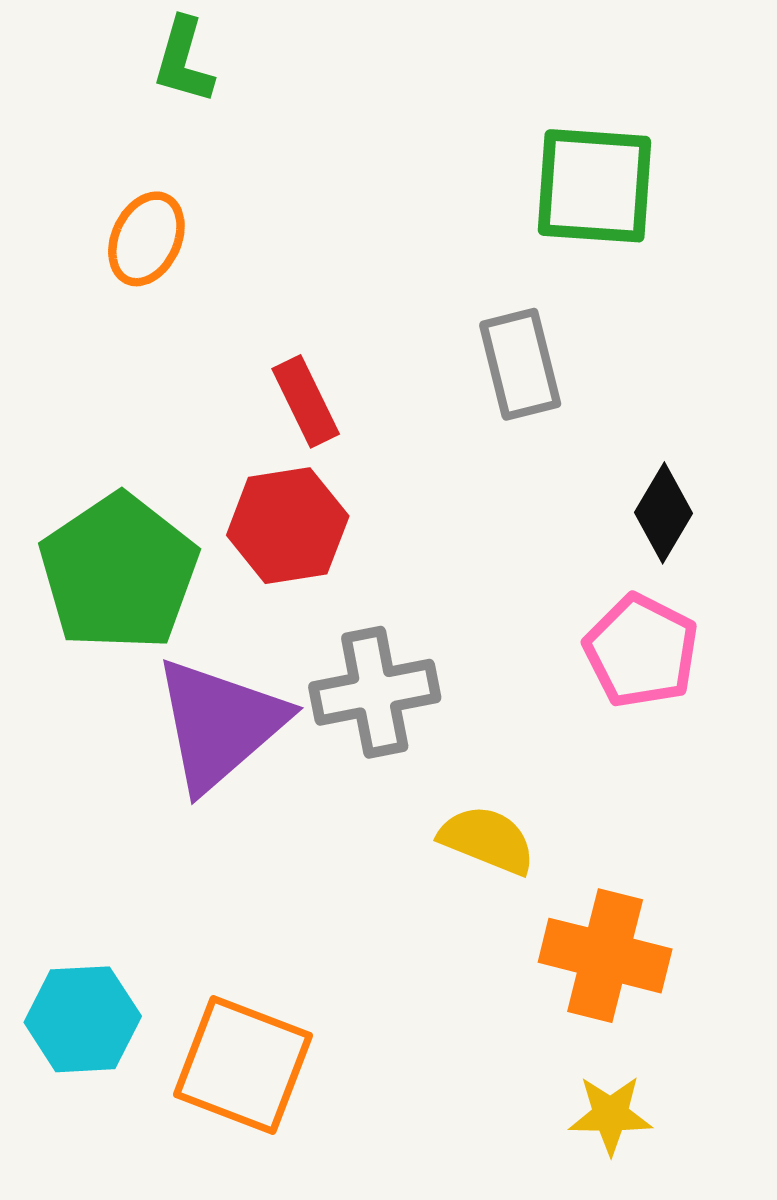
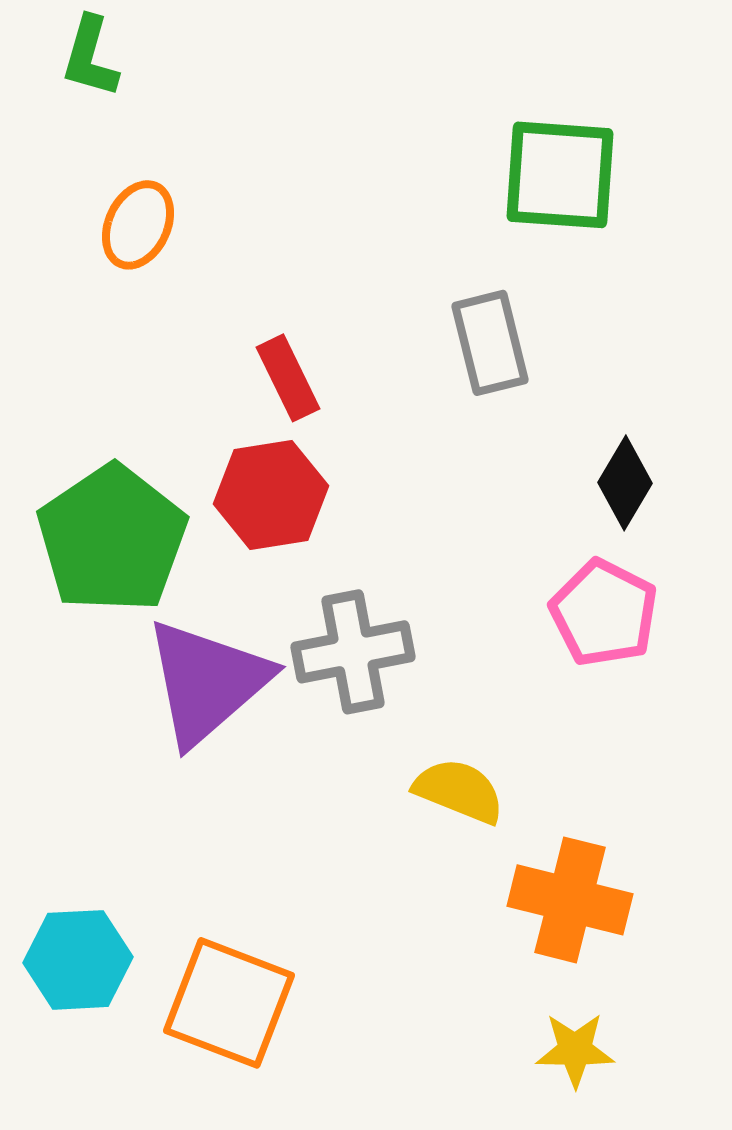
green L-shape: (184, 61) -> (90, 57), moved

